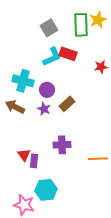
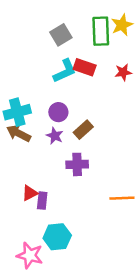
red star: (101, 67) -> (123, 72), moved
cyan cross: (23, 81) -> (17, 112), moved, turned -30
purple cross: (62, 145) -> (77, 164), moved
red triangle: (24, 155) -> (30, 193), turned 40

